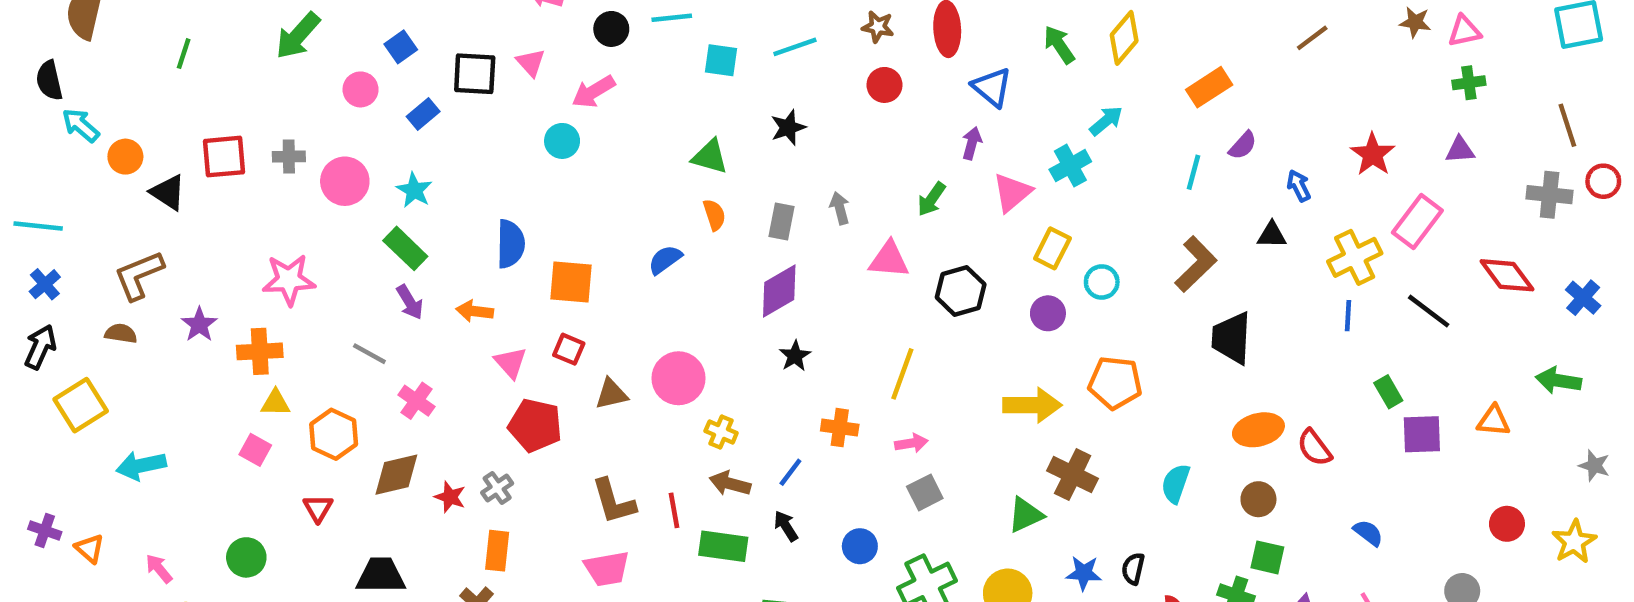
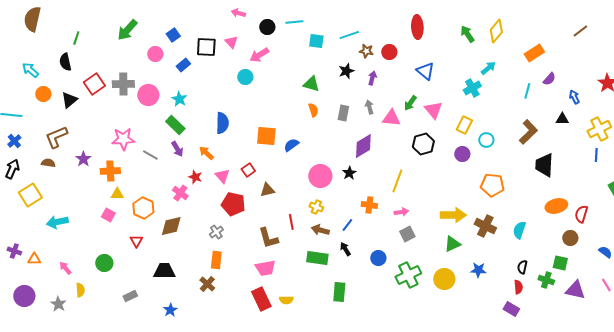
brown star: (878, 27) -> (366, 51), moved
black semicircle: (49, 80) -> (65, 62), moved
blue triangle: (992, 87) -> (425, 71), moved
purple arrow: (972, 143) -> (372, 78), moved
orange circle: (125, 157) -> (43, 94), moved
red square: (224, 157) -> (94, 84), turned -30
gray cross: (289, 157) -> (123, 84), size x1.5
black triangle: (168, 192) -> (69, 100), turned 48
pink triangle: (1012, 192) -> (433, 110), moved, turned -30
blue semicircle: (665, 260) -> (291, 145), moved
pink triangle: (889, 260) -> (391, 118), moved
orange square: (571, 282) -> (266, 136), moved
purple diamond: (779, 291) -> (363, 146), moved
orange arrow: (475, 311) -> (206, 153), turned 35
red square: (569, 349) -> (248, 170), turned 32
gray line: (369, 354) -> (150, 155), moved
pink circle: (678, 378) -> (320, 176), moved
yellow arrow: (1032, 405) -> (453, 215), moved
red semicircle: (1314, 448) -> (581, 214), turned 54
brown cross: (1073, 475) -> (485, 226), moved
red star: (450, 497) -> (195, 177), moved
brown circle: (1258, 499) -> (570, 238), moved
red line: (674, 510) -> (291, 222), moved
orange triangle: (90, 548) -> (34, 259), turned -40
black semicircle: (1133, 569) -> (522, 267), moved

